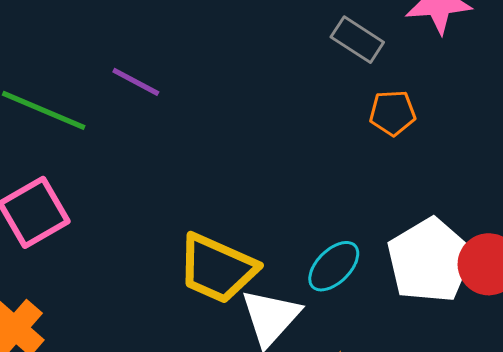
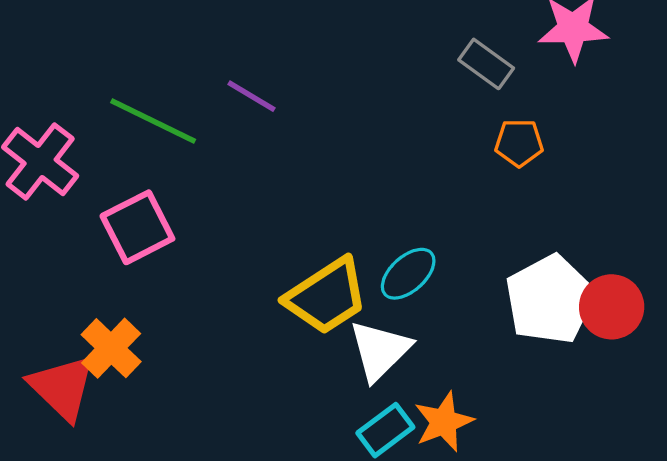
cyan ellipse: (334, 266) -> (408, 274), moved
yellow trapezoid: (217, 268) -> (327, 296), turned -60

